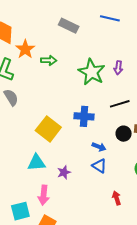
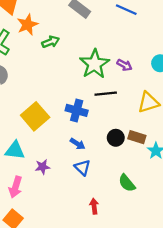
green arrow: (49, 60) -> (51, 42), turned -35
purple arrow: (118, 68) -> (124, 65), turned -80
black line: (120, 104) -> (106, 94), moved
blue arrow: (99, 147) -> (78, 144), moved

